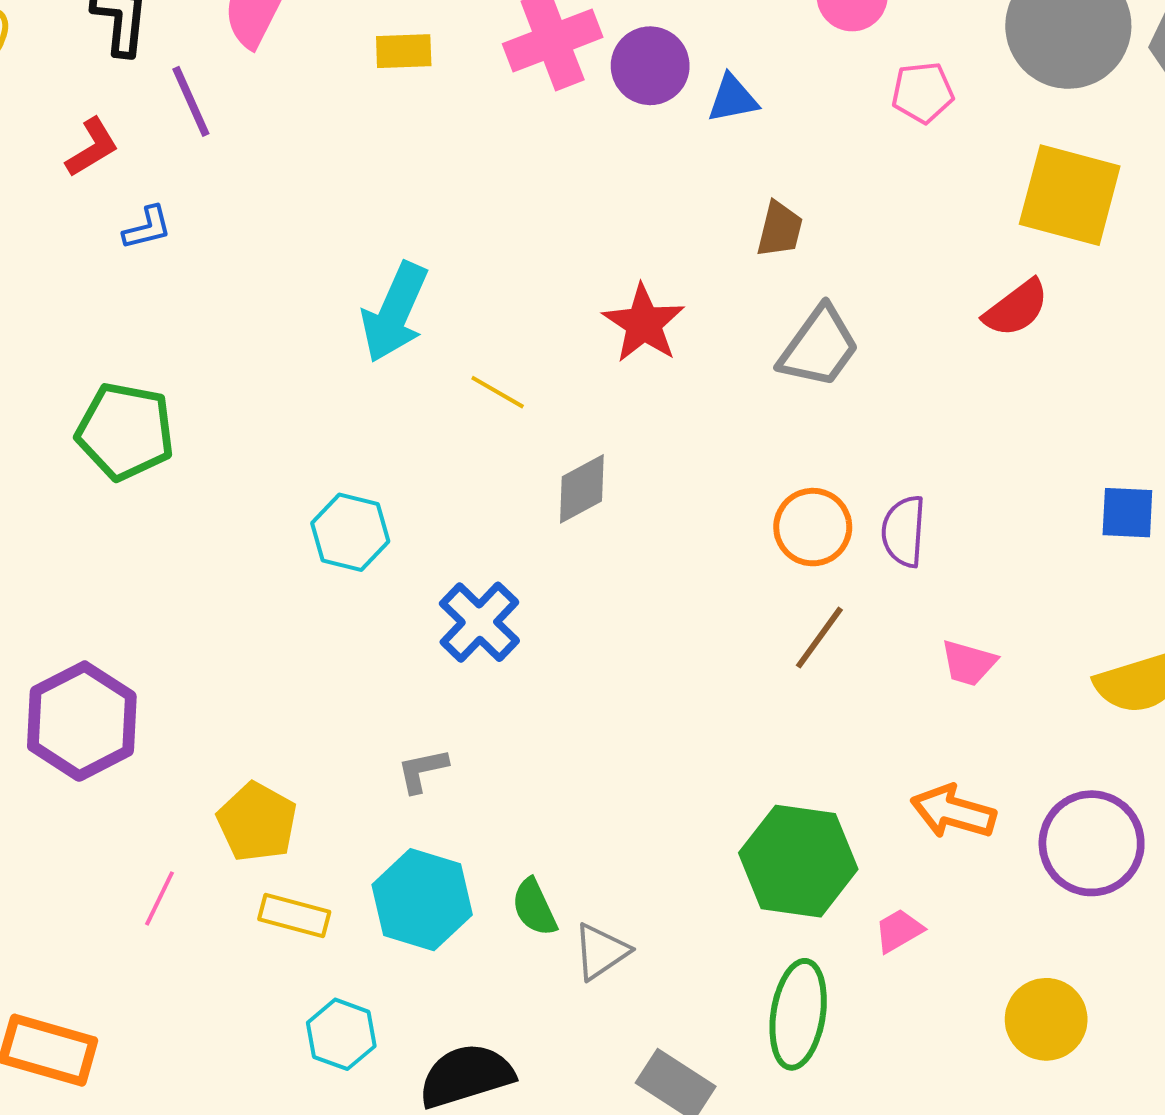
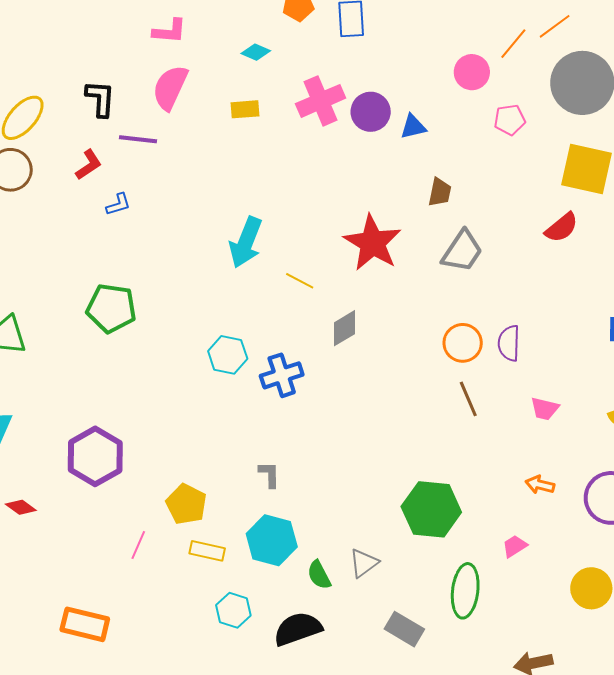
purple line: (191, 101) -> (138, 139), turned -57
red star: (644, 323) -> (373, 243), size x1.4
blue cross: (479, 622) -> (282, 375), moved, turned 30
brown line: (819, 638) -> (468, 399), turned -57
gray L-shape: (422, 770) -> (269, 475), turned 104
orange arrow: (953, 812) -> (540, 485), size x0.7
green hexagon: (798, 861) -> (431, 509), moved
green semicircle: (534, 907) -> (319, 575), moved

